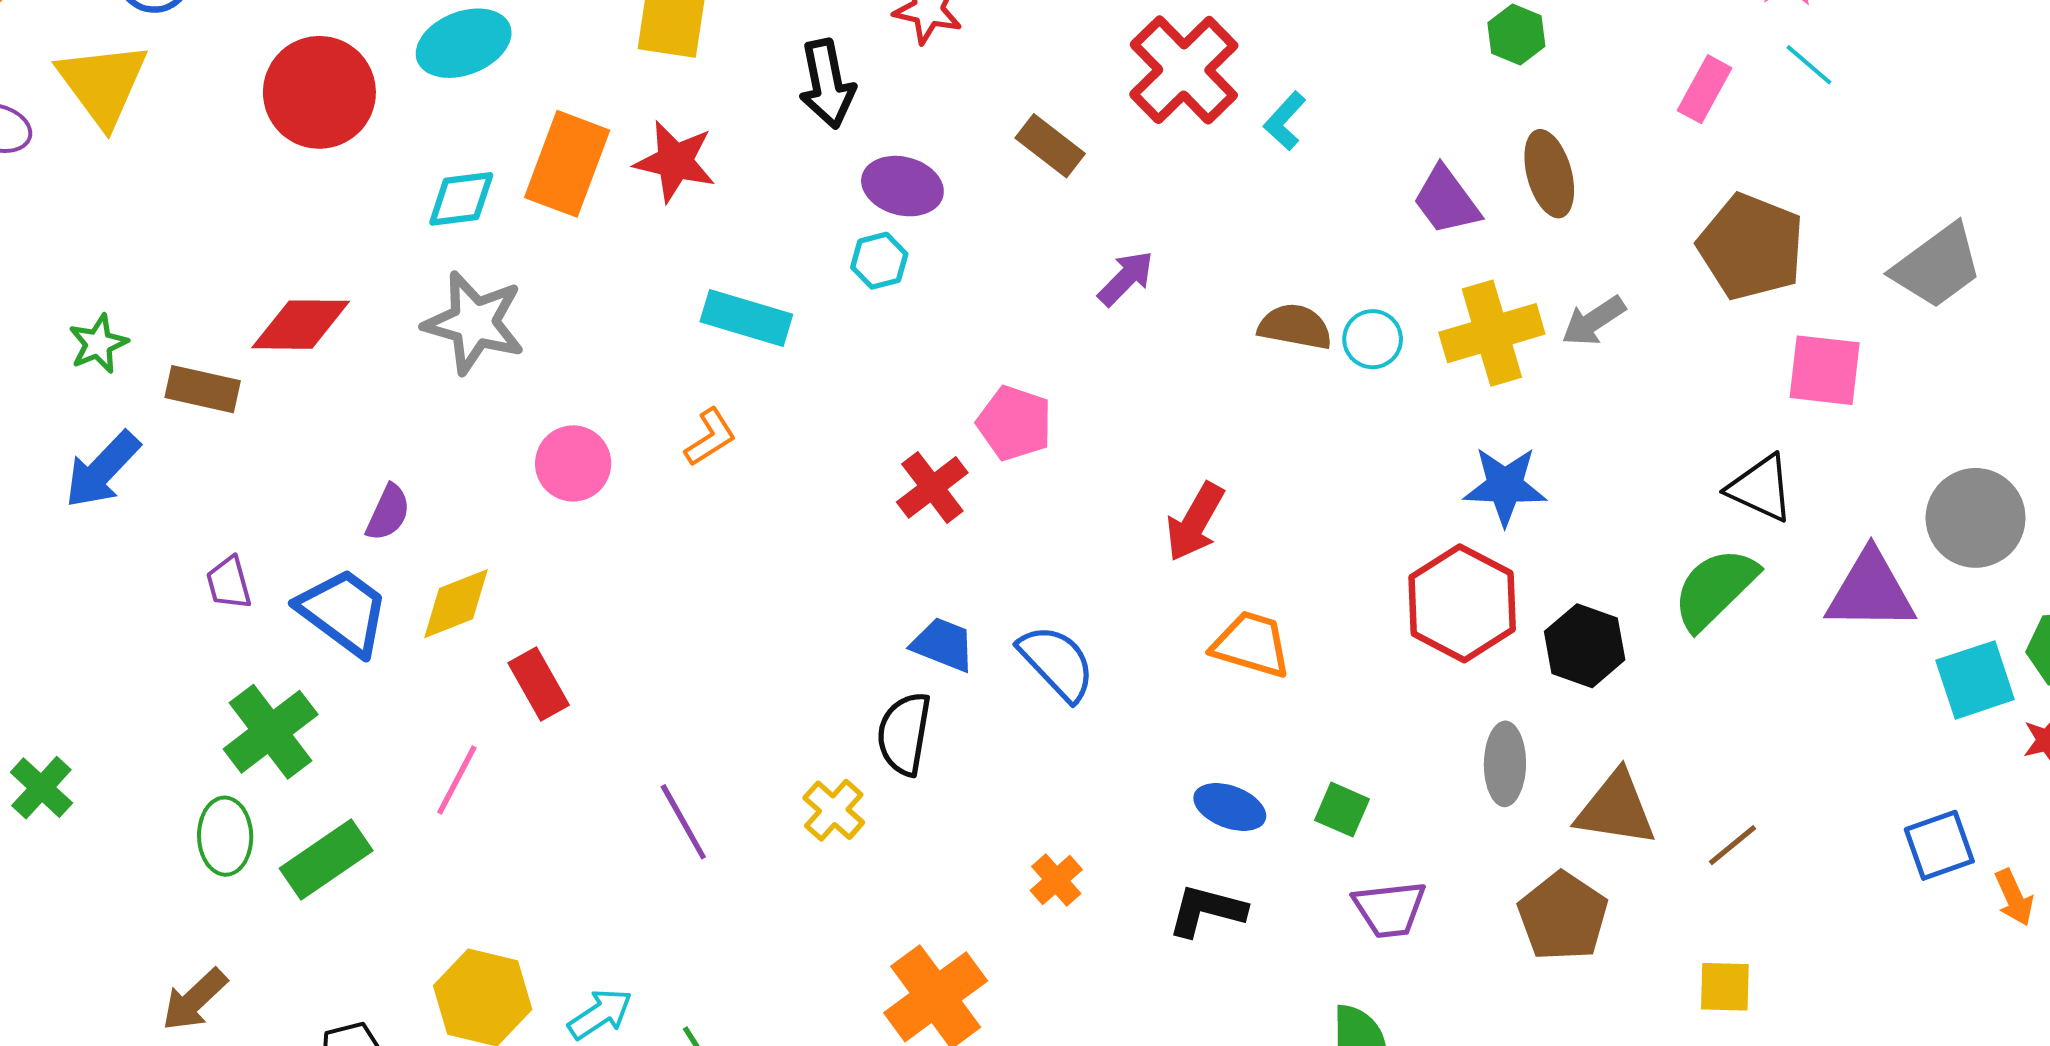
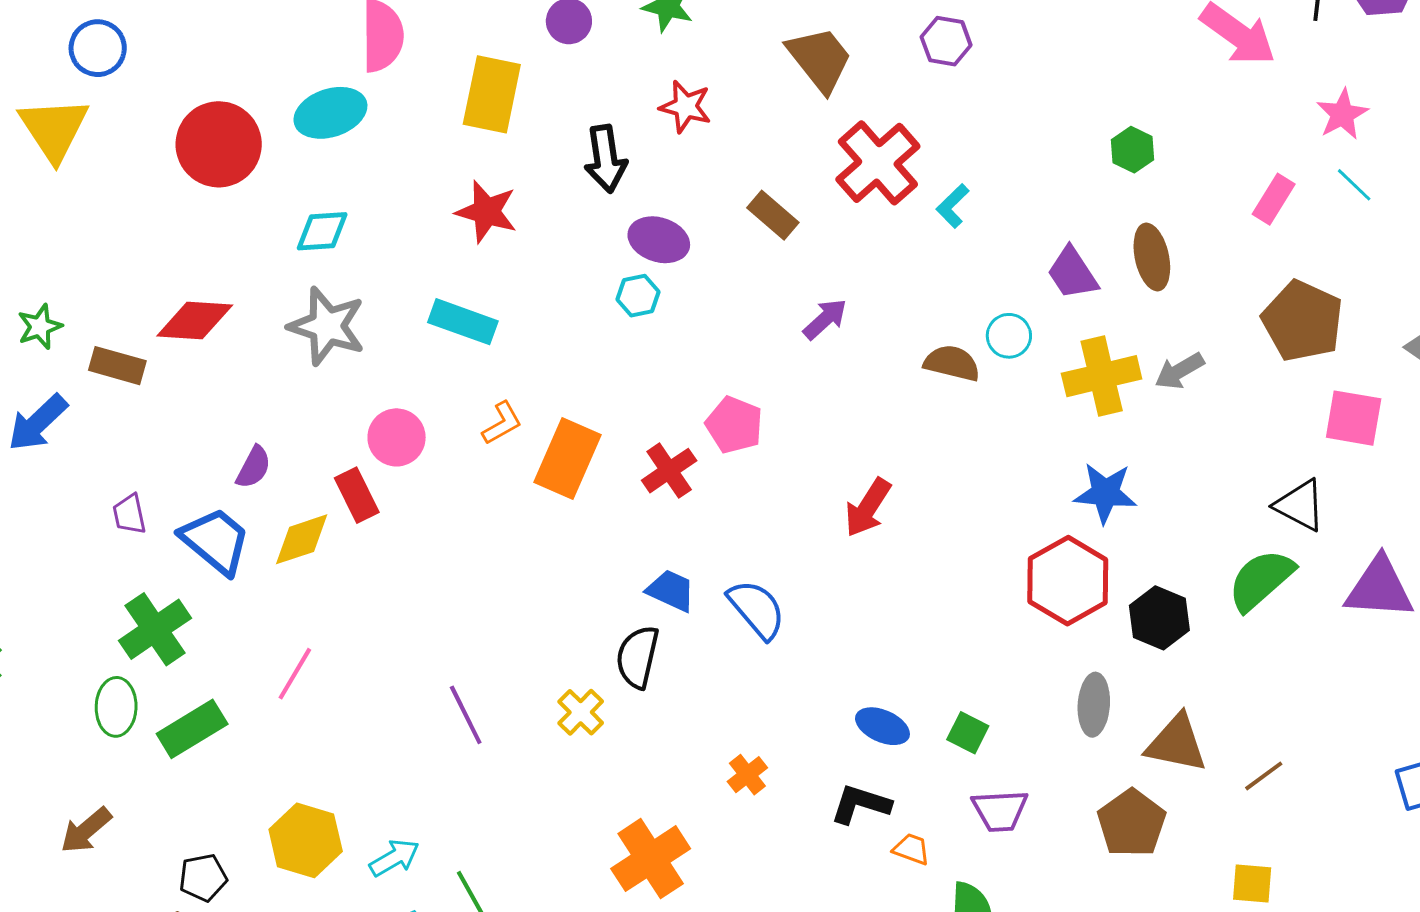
orange rectangle: (567, 164) -> (567, 459), moved
cyan rectangle: (746, 318) -> (463, 322), moved
cyan circle: (1373, 339) -> (1009, 336), moved
orange trapezoid: (1251, 644) -> (911, 849), moved, size x0.6
red rectangle: (539, 684) -> (357, 495), moved

